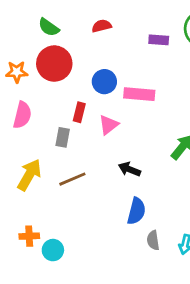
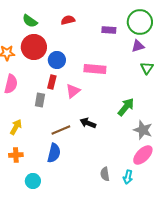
blue circle: (104, 82) -> (57, 60), moved
yellow arrow: (29, 175) -> (16, 127), size x0.7
brown line: (72, 179) -> (61, 130), moved
blue semicircle: (136, 211) -> (54, 153), moved
orange cross: (29, 236) -> (16, 155), moved

